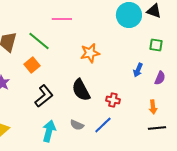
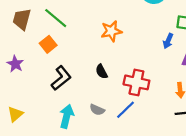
blue arrow: (138, 70) -> (168, 41), moved
black semicircle: (81, 90) -> (102, 72), size x0.6
red cross: (113, 100) -> (136, 82), size x1.6

